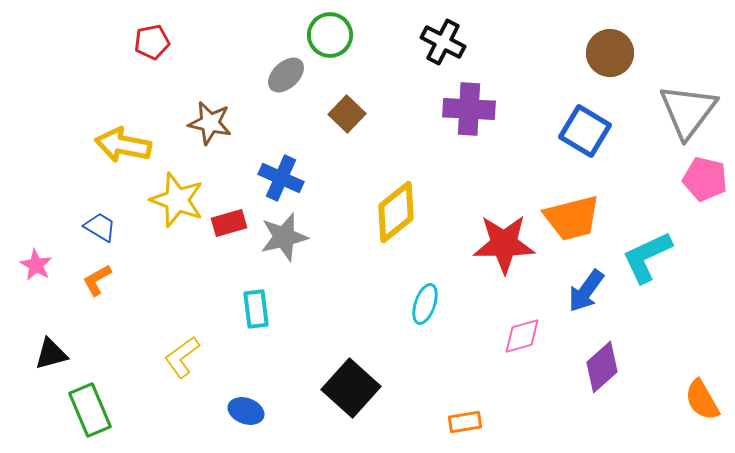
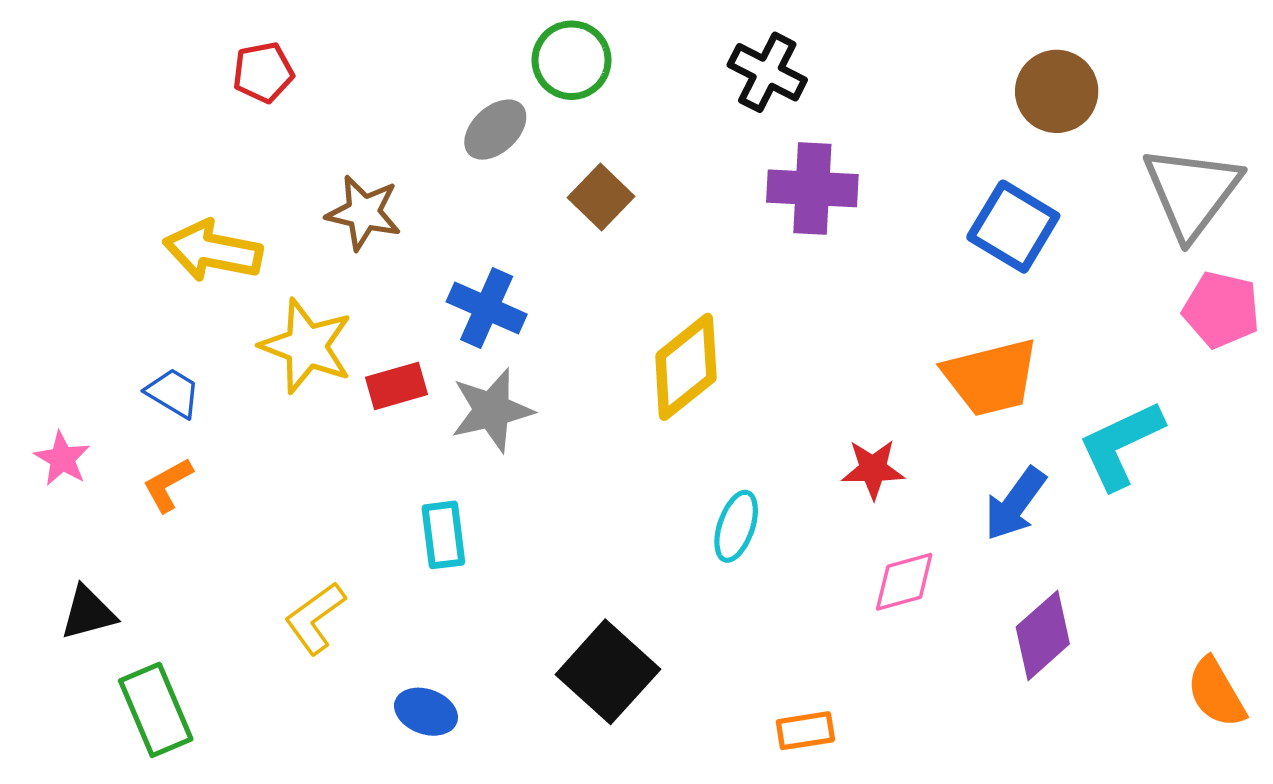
red star: (504, 244) -> (873, 469), moved, size x0.6

